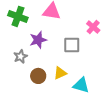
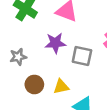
purple star: (38, 40) -> (55, 43), moved

